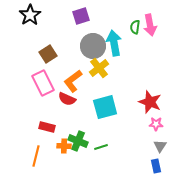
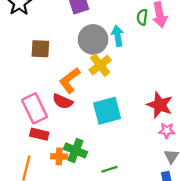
cyan arrow: (114, 43) -> (118, 36), size x0.7
brown square: (48, 54) -> (40, 49), turned 36
pink rectangle: (43, 83) -> (35, 108), moved
green line: (101, 147) -> (109, 169), moved

